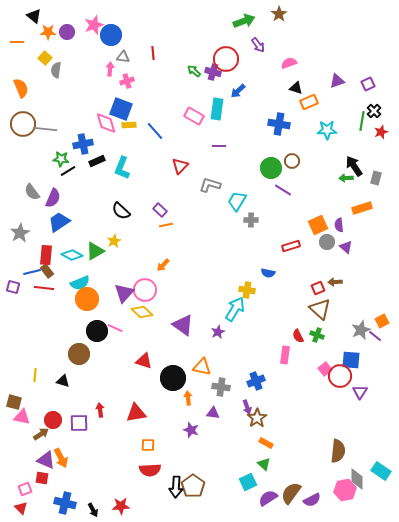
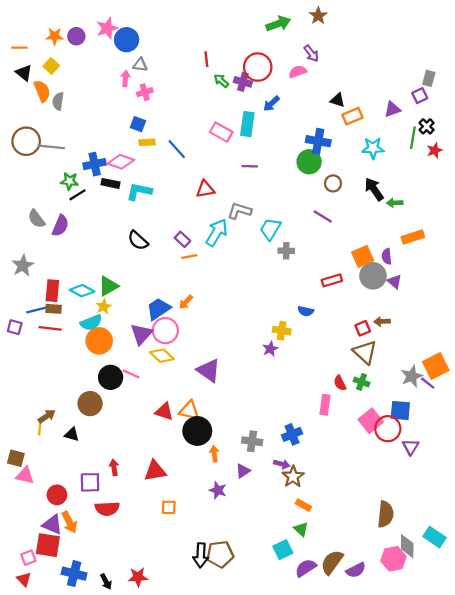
black triangle: (34, 16) -> (24, 73), moved
purple arrow: (258, 45) -> (311, 53), moved
red line: (153, 53) -> (206, 59), moved
pink semicircle: (289, 63) -> (298, 72), moved
gray semicircle: (56, 70) -> (58, 101), moved
purple triangle: (337, 81) -> (392, 109), moved
orange semicircle: (21, 88) -> (42, 91), moved
blue square: (121, 109) -> (138, 124), size x0.6
pink diamond: (106, 123) -> (121, 162), moved, turned -55
black rectangle: (97, 161) -> (111, 183), turned 35
red triangle: (180, 166) -> (205, 189), turned 36
black arrow: (354, 166) -> (374, 189), moved
cyan L-shape: (122, 168) -> (139, 191), turned 80
green circle: (271, 168) -> (309, 162), moved
gray rectangle: (376, 178) -> (429, 78), moved
blue trapezoid: (59, 222) -> (158, 309), moved
yellow star: (114, 241) -> (104, 307), moved
gray circle: (327, 242) -> (373, 276), size x1.5
brown rectangle: (47, 271) -> (54, 309), turned -48
cyan arrow: (235, 309) -> (217, 232), moved
orange square: (382, 321) -> (436, 366), size x1.6
purple star: (218, 332) -> (270, 349), moved
orange triangle: (202, 367) -> (189, 410), moved
pink square: (325, 369) -> (371, 421), size x1.5
purple arrow: (247, 407) -> (282, 464), turned -56
purple triangle: (213, 413) -> (243, 471), turned -40
red circle: (53, 420) -> (57, 495), moved
brown arrow: (41, 434) -> (47, 416), moved
red semicircle: (150, 470) -> (107, 509), moved
red square: (42, 478) -> (48, 545), size x1.6
brown pentagon: (193, 486) -> (220, 554), turned 30

